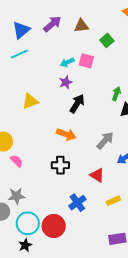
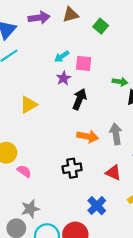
purple arrow: (52, 24) -> (39, 18), turned 42
pink square: (86, 61) -> (84, 63), moved
green arrow: (116, 94) -> (120, 82), turned 88
orange arrow: (66, 134) -> (88, 136), moved
gray arrow: (105, 140) -> (116, 134), turned -42

